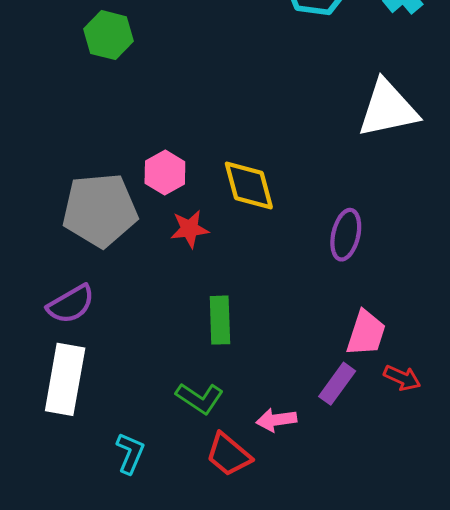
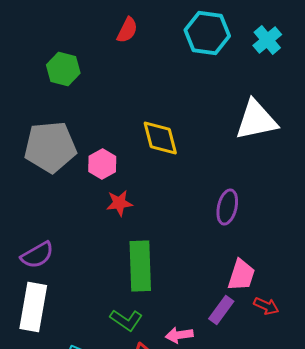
yellow diamond: (249, 185) -> (160, 138), moved
gray pentagon: (100, 210) -> (50, 147), moved
green rectangle: (220, 320) -> (140, 266), size x1.5

